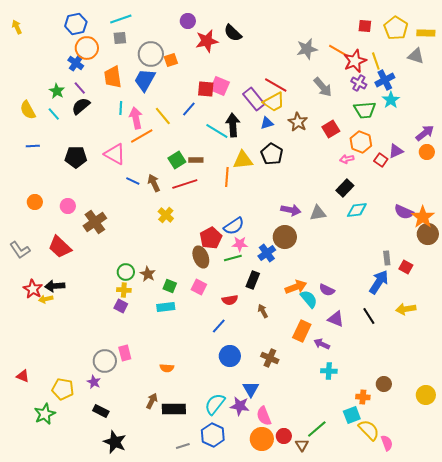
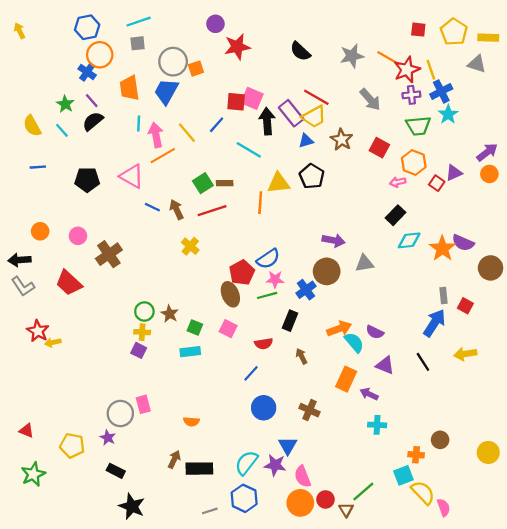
black semicircle: (233, 33) -> (300, 51), moved
purple cross: (359, 83) -> (411, 95), turned -35
black arrow: (233, 125) -> (267, 121), moved
red square: (331, 129) -> (379, 148), turned -30
gray triangle: (318, 213) -> (364, 263), moved
orange star: (423, 217) -> (442, 248), moved
black arrow: (55, 286) -> (19, 260), moved
green star: (45, 414) -> (33, 474), moved

